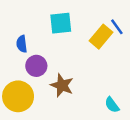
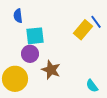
cyan square: (61, 23) -> (35, 36), moved
blue semicircle: (22, 44) -> (18, 16), moved

